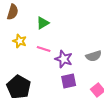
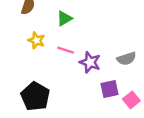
purple square: (69, 81) -> (109, 89), moved

